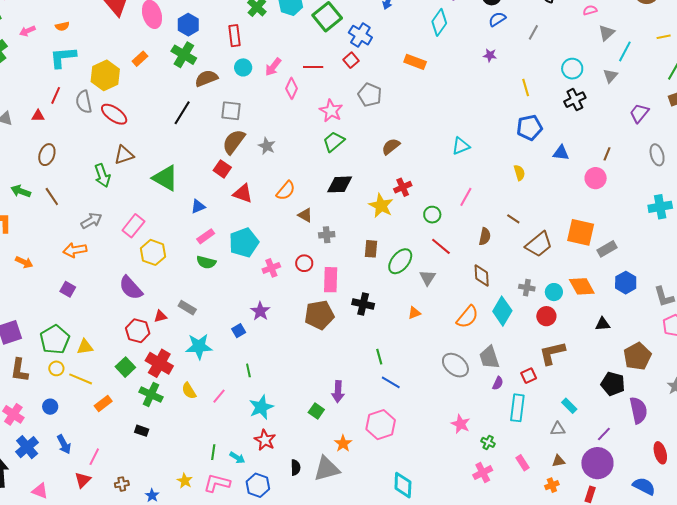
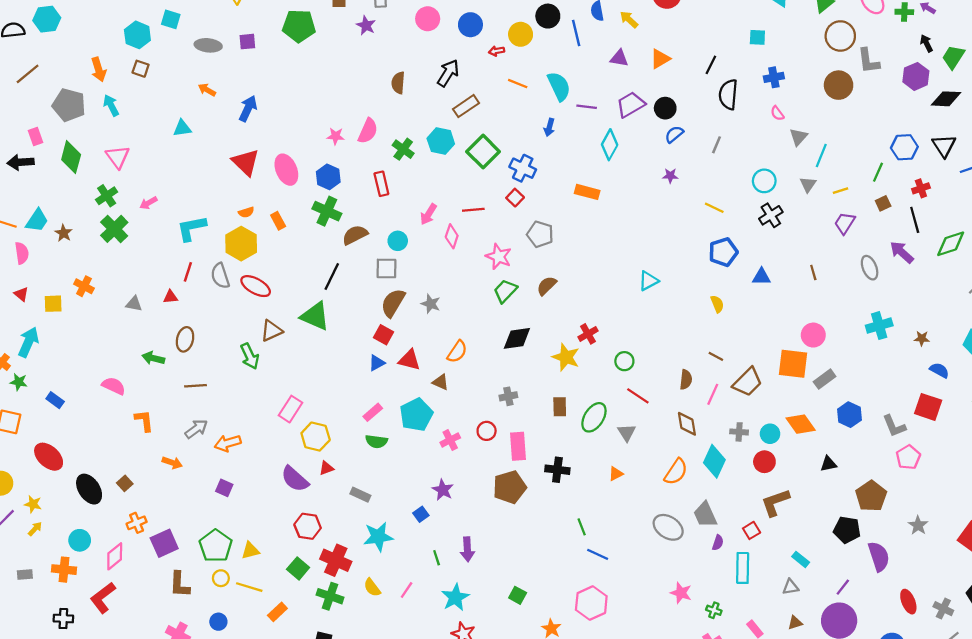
pink semicircle: (590, 10) -> (777, 113), turned -104
orange semicircle: (62, 26) -> (246, 212), moved
yellow line: (664, 37) -> (841, 191), moved
orange rectangle: (140, 59) -> (278, 221), turned -70
cyan circle: (243, 67) -> (398, 241), moved
yellow line: (526, 88) -> (714, 208), turned -42
brown semicircle: (391, 146) -> (547, 286), moved
brown line: (607, 154) -> (813, 272), turned -32
green triangle: (165, 178) -> (315, 316), moved
pink circle: (596, 178) -> (813, 335), moved
green arrow: (21, 191) -> (153, 358), moved
brown line: (52, 197) -> (195, 386), turned -54
pink line: (466, 197) -> (713, 394), moved
blue triangle: (198, 206) -> (377, 363), moved
brown triangle: (305, 215) -> (441, 382), moved
gray arrow: (91, 221) -> (196, 429), moved
red triangle: (160, 316) -> (326, 468), moved
purple arrow: (338, 392) -> (467, 549), moved

